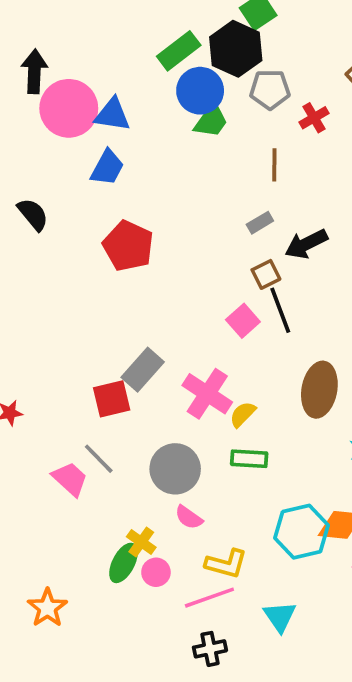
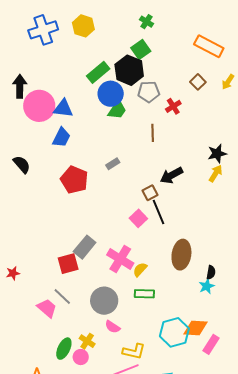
gray rectangle: (260, 223) -> (113, 164), moved
green ellipse: (124, 563) -> (64, 349), moved
pink circle: (156, 572) -> (81, 357), moved

